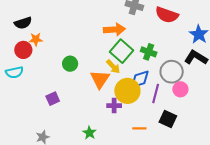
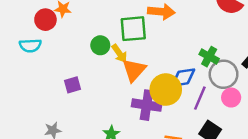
green square: (122, 51) -> (133, 29), moved, turned 35
green cross: (149, 52) -> (209, 57), moved
yellow arrow: (113, 67) -> (119, 54), moved
purple cross: (114, 106) -> (147, 105), size x1.6

